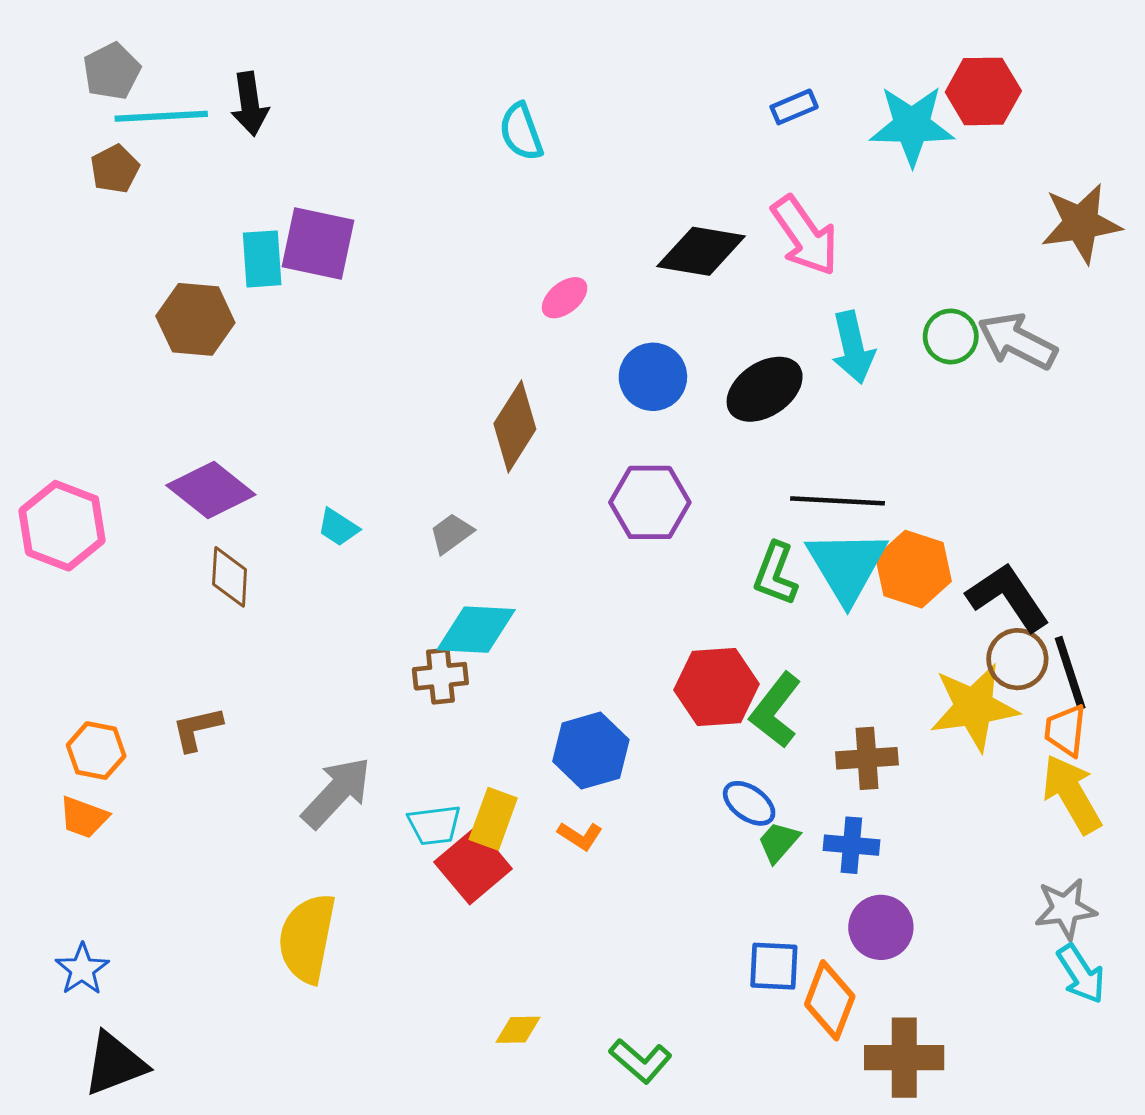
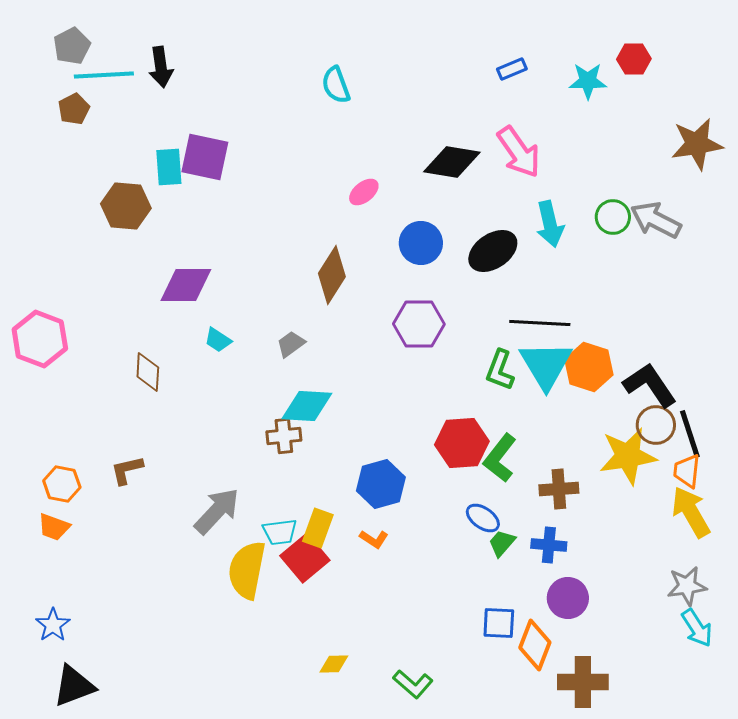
red hexagon: (983, 91) -> (634, 59), size x0.7
cyan star: (912, 126) -> (588, 81), size x0.7
purple diamond: (211, 490) -> (186, 285), moved, turned -38
yellow semicircle: (307, 938) -> (247, 570), moved

